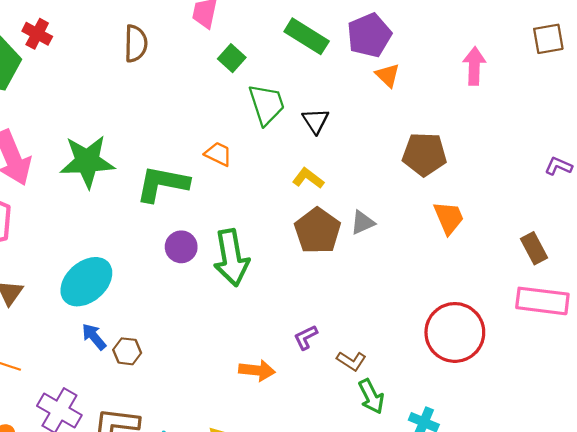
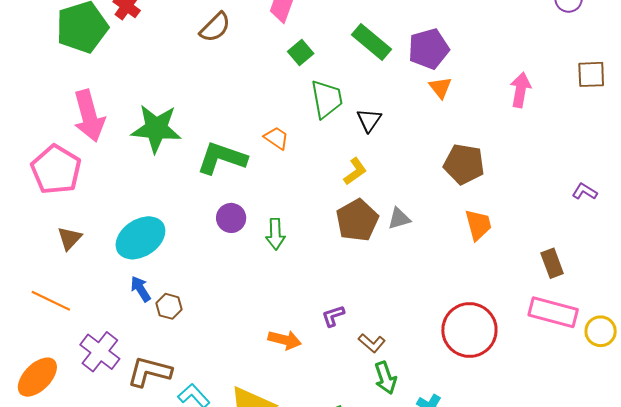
brown semicircle: (136, 44) -> (215, 27), turned 36
yellow L-shape: (308, 178) -> (355, 171), turned 100
green arrow: (231, 258) -> (275, 234), size x0.6

